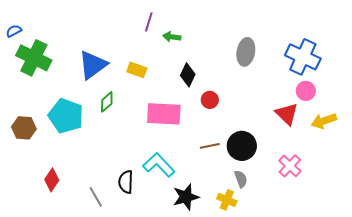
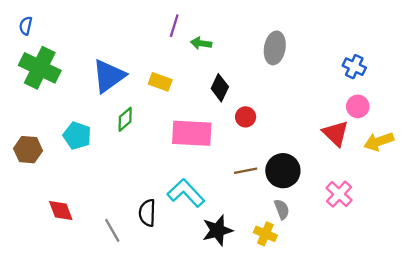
blue semicircle: (14, 31) -> (26, 26), moved, turned -49
gray ellipse: (246, 52) -> (275, 48), moved
blue cross: (303, 57) -> (354, 67), size x0.6
cyan pentagon: (66, 116) -> (77, 136), size x0.7
red diamond: (52, 180) -> (61, 210), turned -55

